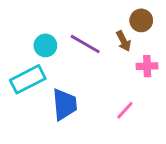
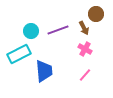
purple line: (85, 44) -> (58, 30), turned -50
pink cross: (147, 66) -> (85, 49), moved, turned 32

